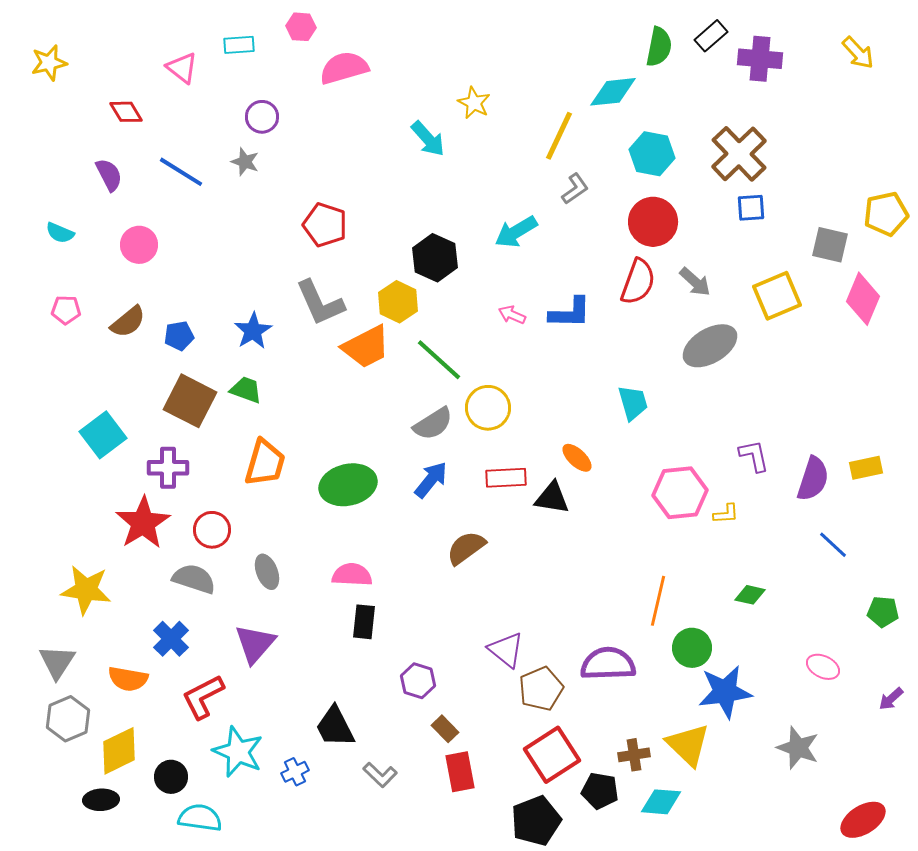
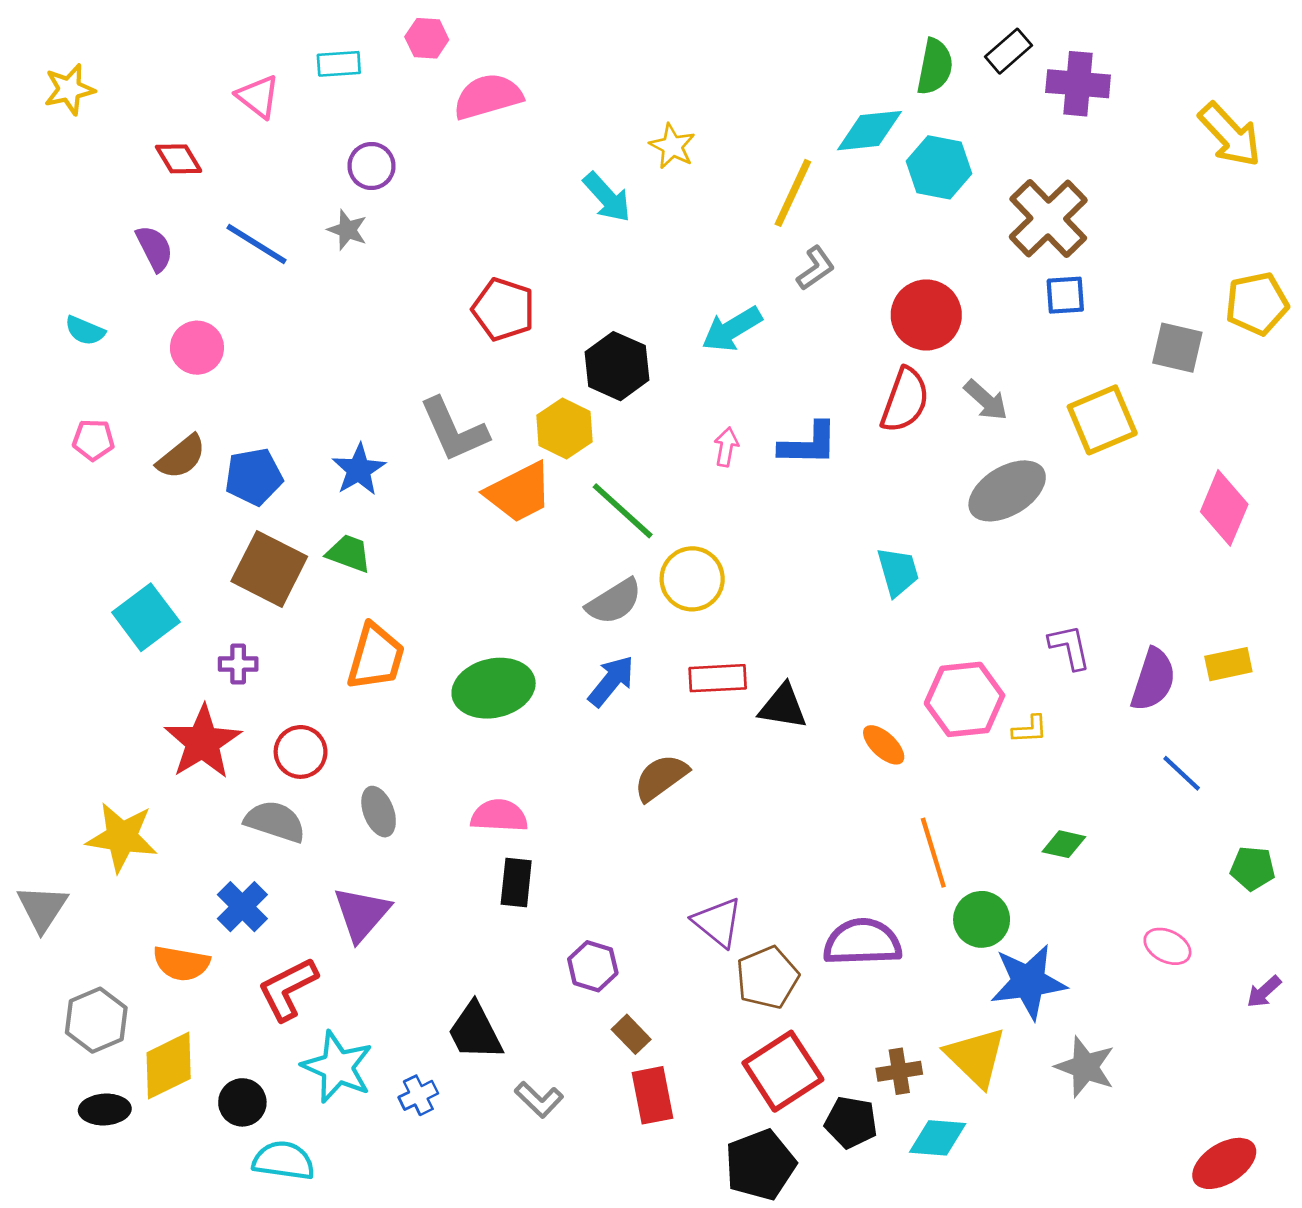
yellow arrow: (858, 53) -> (1230, 135), moved, size x1.4
cyan hexagon: (652, 154) -> (939, 167), moved
red pentagon: (325, 225) -> (503, 309), moved
pink diamond: (863, 299) -> (1224, 508), moved
pink arrow: (512, 315) -> (726, 447), turned 76
blue pentagon: (179, 336) -> (254, 477), size x1.4
orange ellipse: (577, 458) -> (884, 745), moved
purple cross: (168, 468) -> (238, 664), size x0.7
orange line: (658, 601) -> (933, 853), turned -30
gray triangle: (57, 662) -> (42, 908), moved
gray star: (798, 748) -> (1085, 1067), moved
black ellipse: (101, 800) -> (105, 1110), moved

